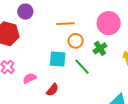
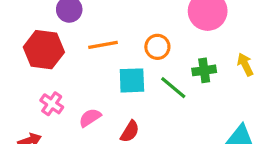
orange line: (65, 24) -> (103, 45), moved
green cross: (100, 48) -> (204, 70), moved, turned 32

